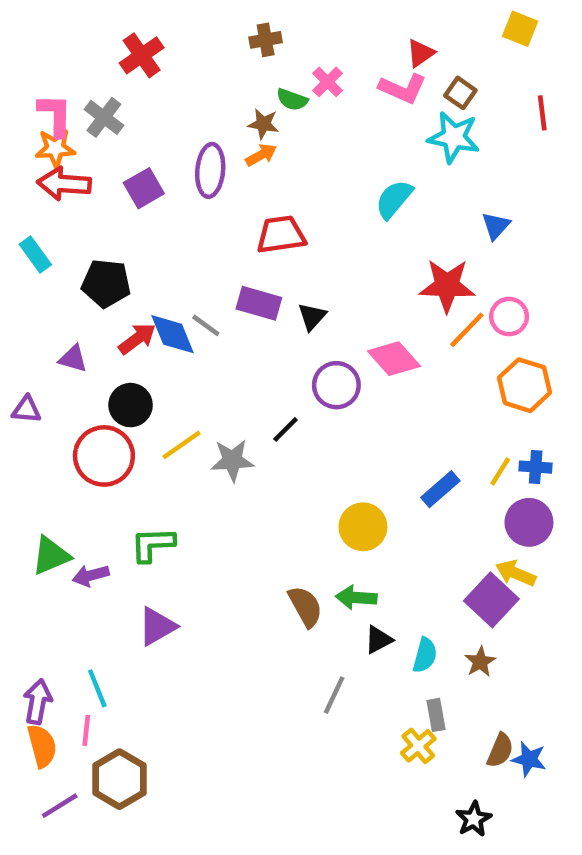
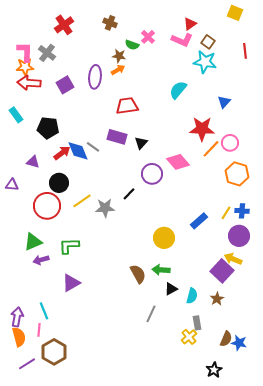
brown cross: (266, 40) -> (110, 23), moved, turned 32
green triangle: (51, 556) -> (33, 242), moved

